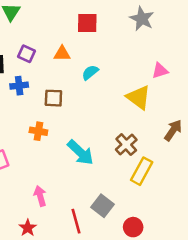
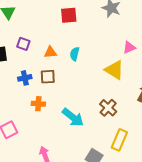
orange triangle: (62, 54) -> (50, 52), moved
cyan semicircle: (90, 72) -> (75, 54), turned -32
blue cross: (19, 86) -> (25, 78), moved
yellow rectangle: (142, 171) -> (119, 140), moved

